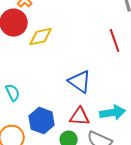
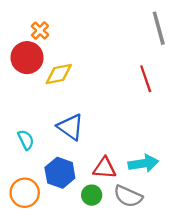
blue triangle: (80, 82) -> (71, 127), moved

